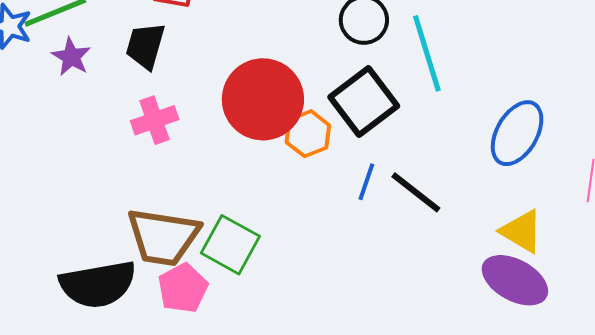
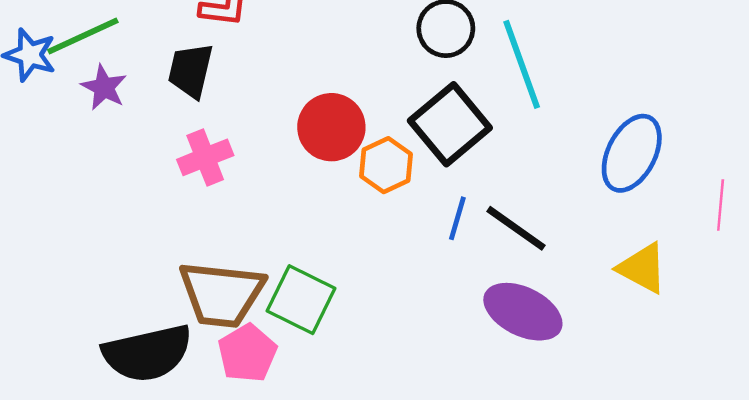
red circle: (263, 99) -> (331, 127), size x0.7
purple ellipse: (515, 280) -> (523, 312), moved

